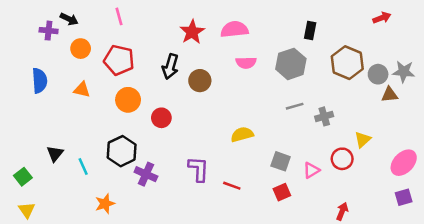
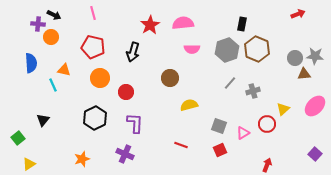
orange circle: (81, 49) -> (51, 37), moved
brown hexagon: (347, 63) -> (257, 49), moved
brown circle: (200, 81) -> (170, 78), moved
gray line: (295, 106) -> (230, 83), turned -32
pink ellipse: (404, 163) -> (315, 106), moved
cyan line: (83, 166) -> (53, 85), moved
purple L-shape: (199, 169) -> (135, 123), moved
purple cross: (146, 174) -> (125, 154), moved
purple square: (404, 197) -> (315, 154), turned -32
yellow triangle: (27, 210) -> (29, 164), moved, turned 32

